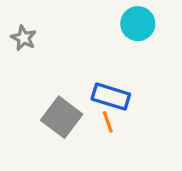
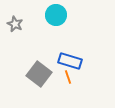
cyan circle: (138, 24) -> (56, 15), moved

